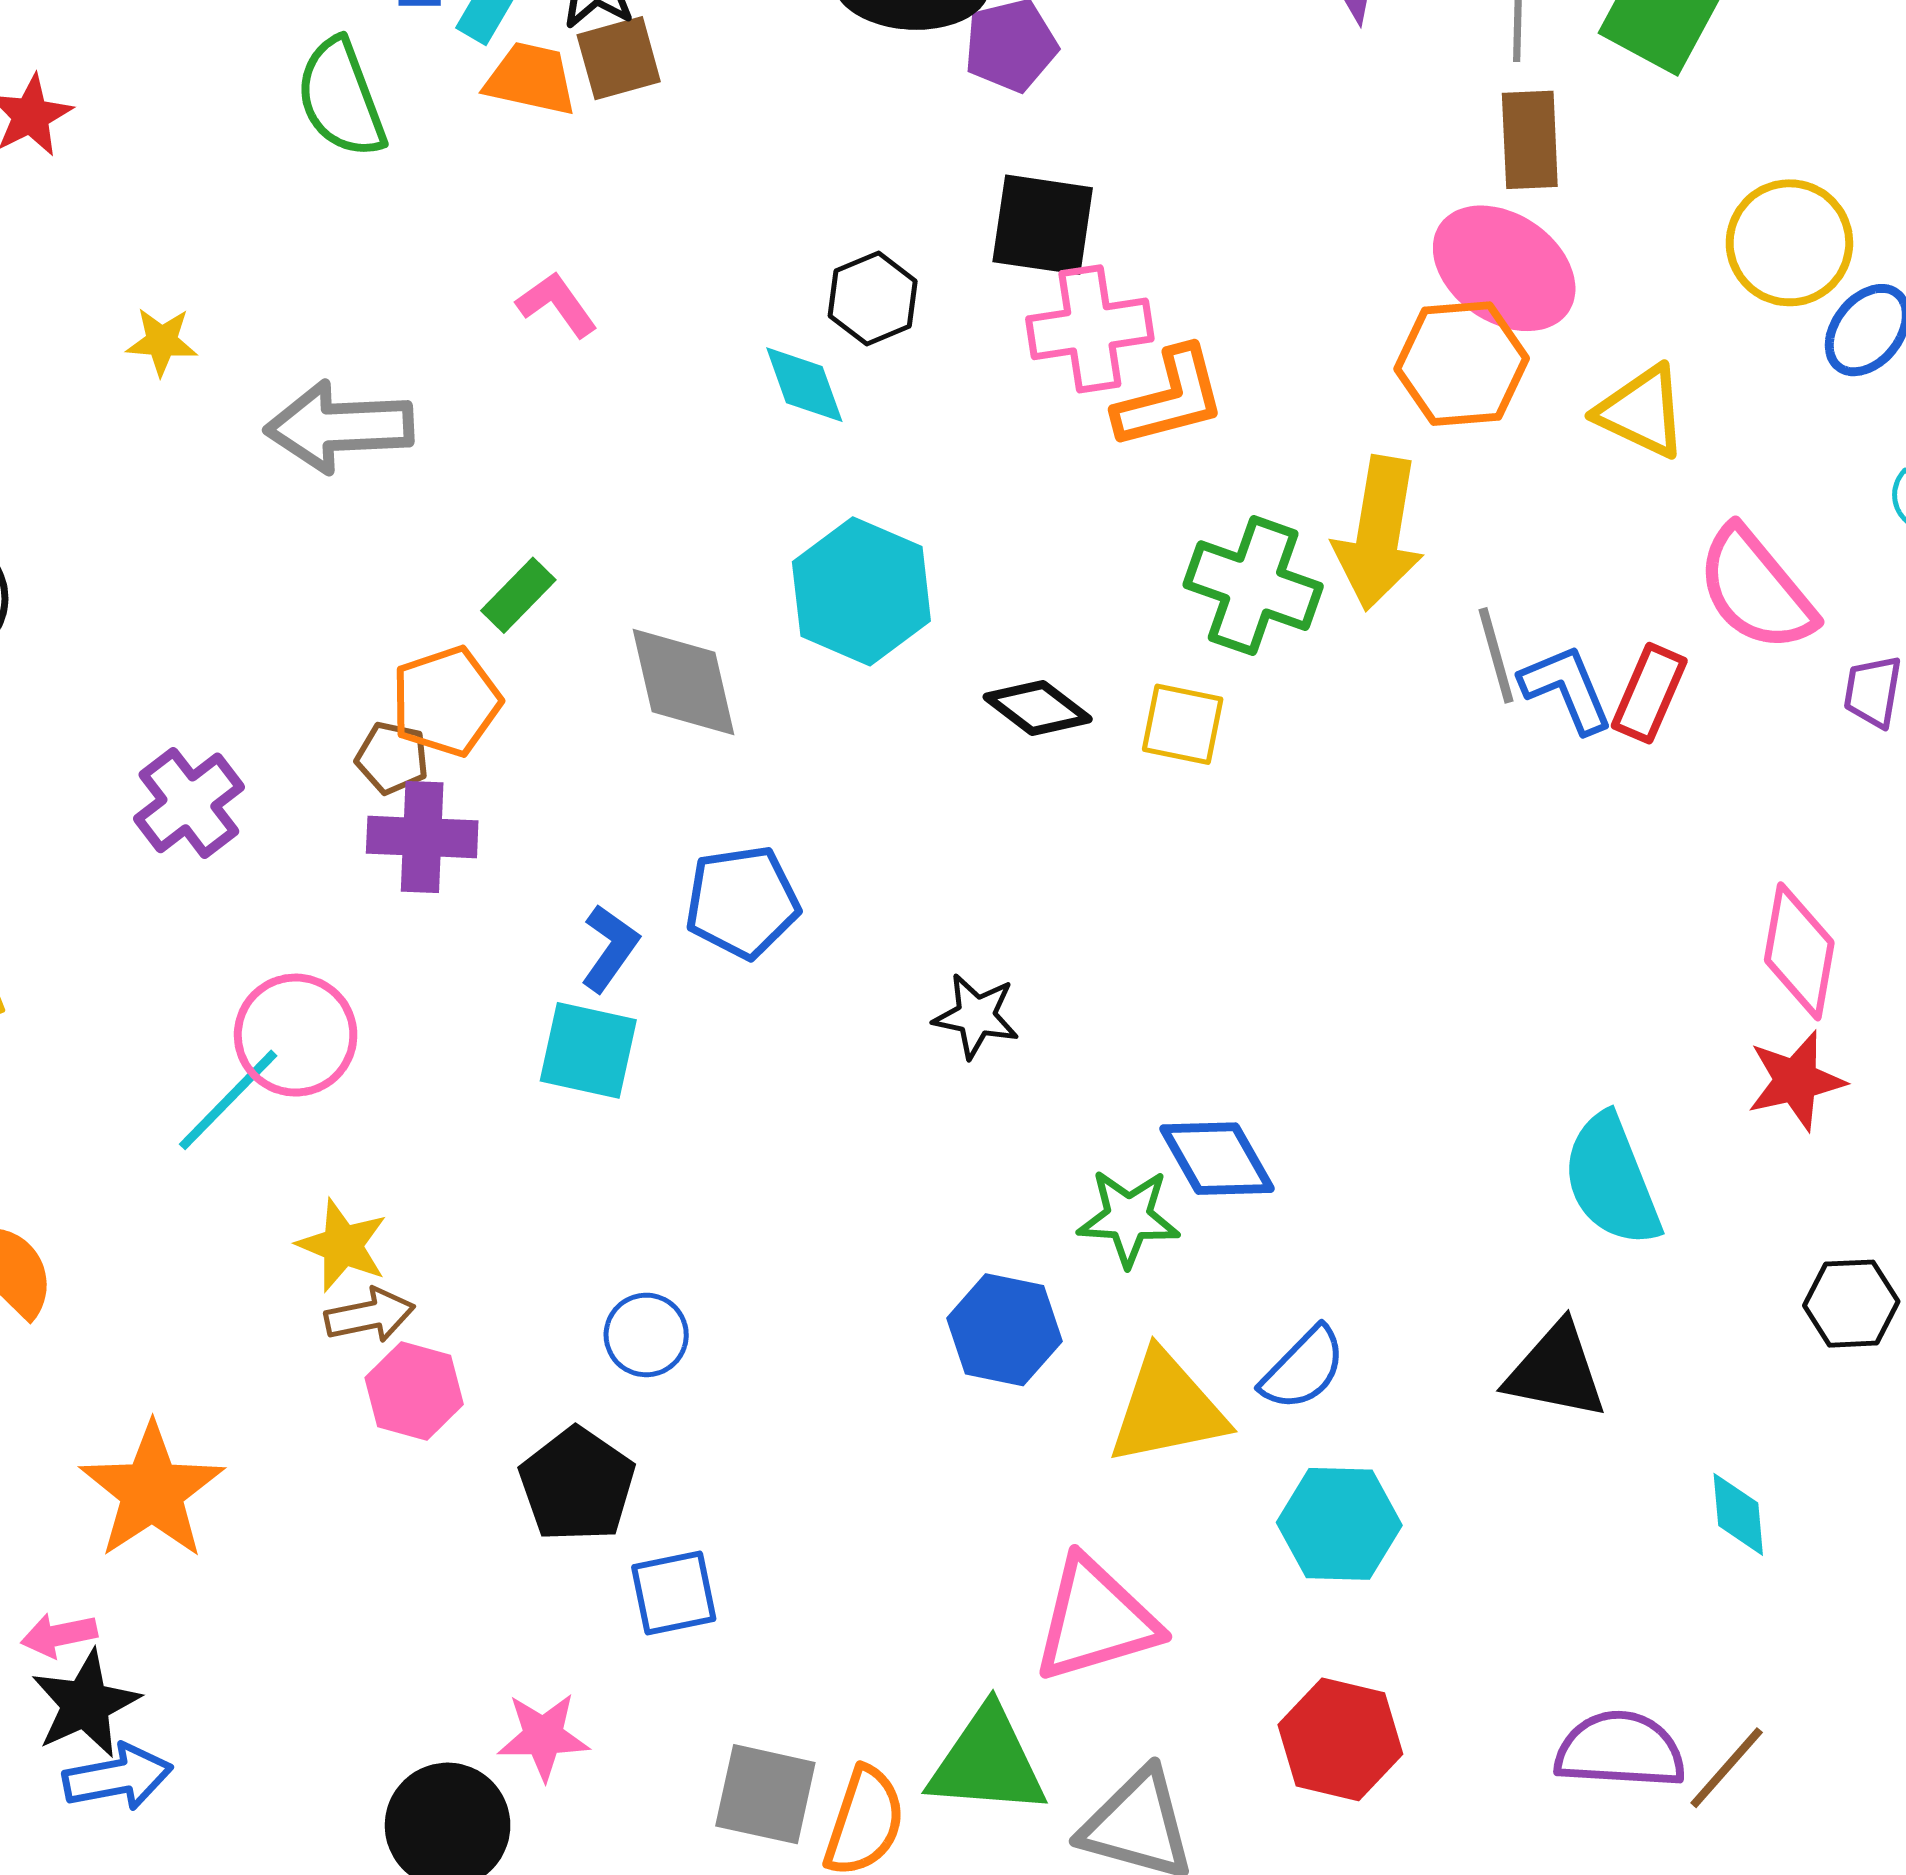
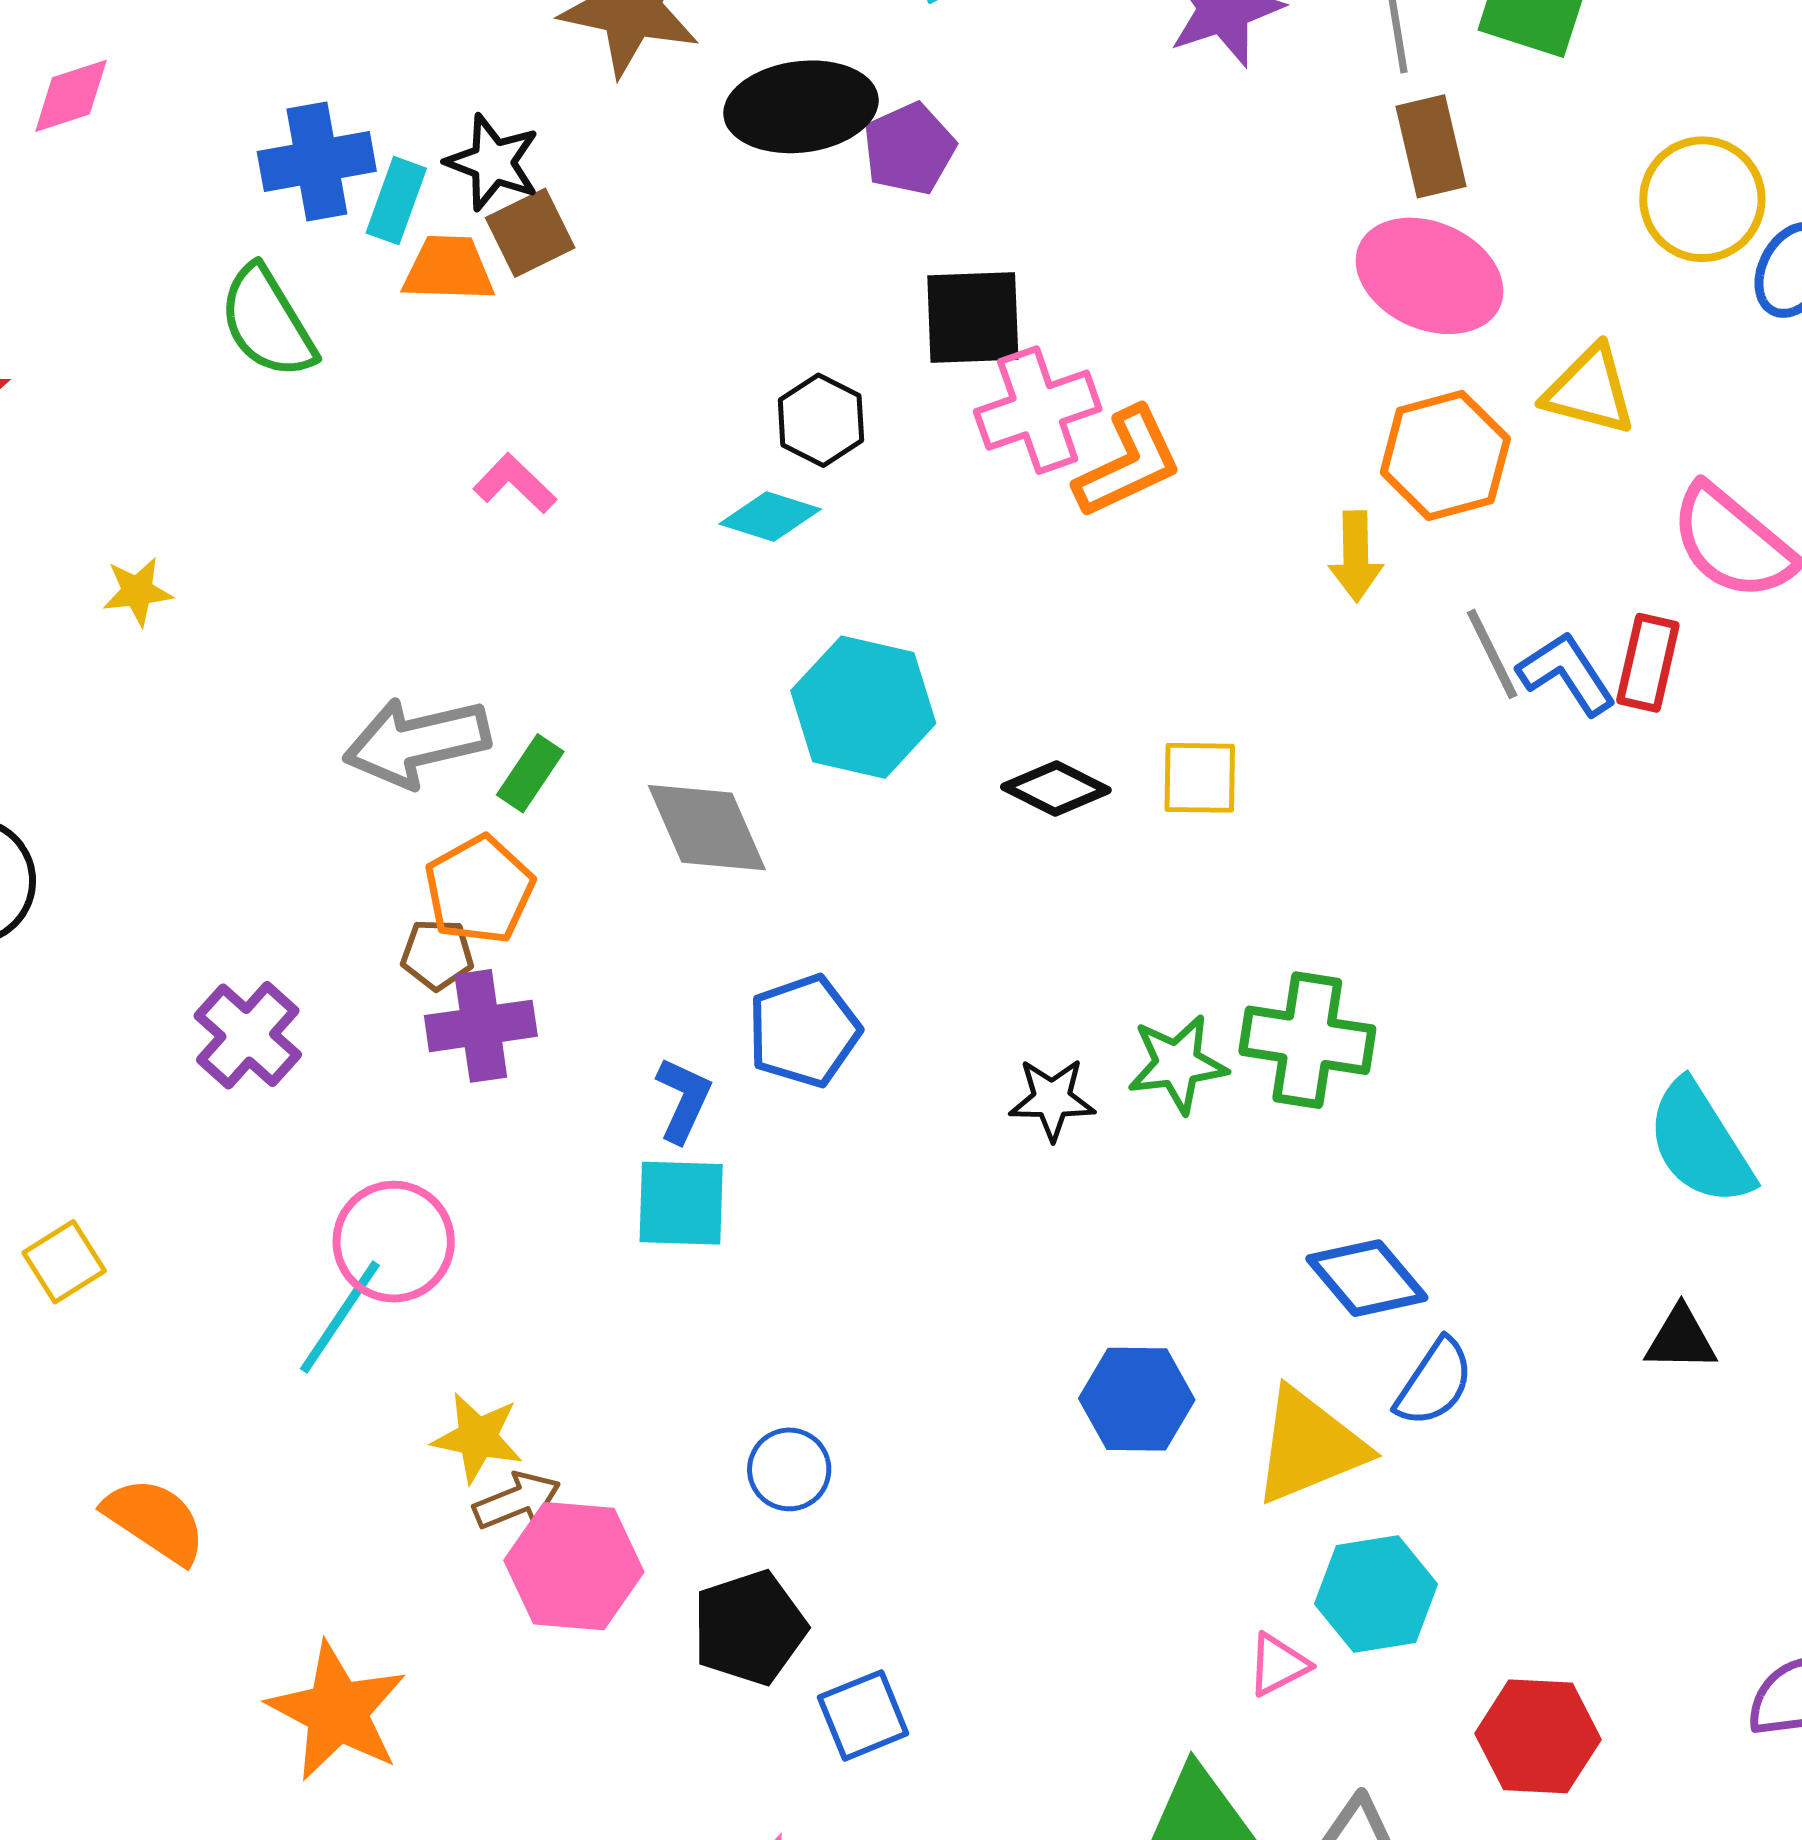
orange hexagon: (1462, 364) -> (1445, 456), moved
cyan diamond: (804, 385) -> (770, 516), turned -42
gray arrow: (339, 427) -> (417, 742), moved
yellow arrow: (1379, 533) -> (1356, 556), size x0.6
green cross: (1253, 586) -> (1307, 1040), moved
blue diamond: (1217, 1159) -> (1367, 1278), moved
green star: (1129, 1218) -> (1177, 1064), moved
black triangle: (1556, 1371) -> (1681, 1339), size x0.7
pink hexagon: (414, 1391) -> (574, 1566), size x1.4
black pentagon: (577, 1485) -> (749, 1628), turned 30
cyan hexagon: (1339, 1524) -> (1376, 1594), moved
pink triangle: (1095, 1620) -> (1278, 1665), size x0.5

